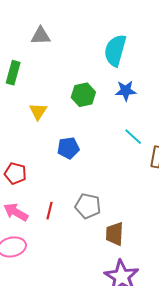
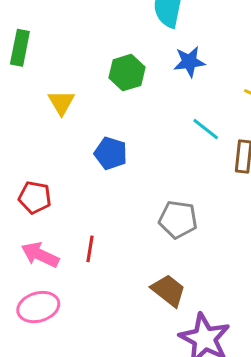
blue pentagon: (68, 148) -> (111, 153), turned 30
gray pentagon: (88, 206) -> (178, 219), moved
brown trapezoid: (115, 234) -> (169, 290), moved, turned 130

